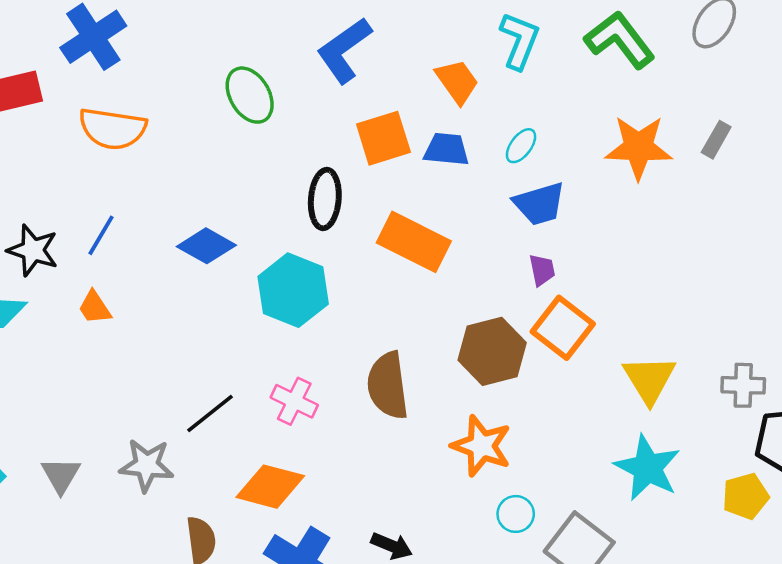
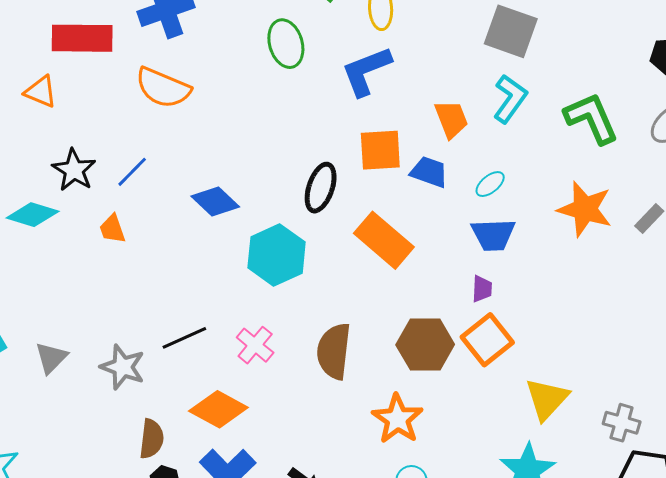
green ellipse: (250, 95) -> (286, 44), moved

